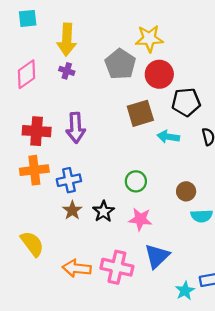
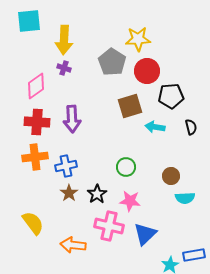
cyan square: (28, 18) -> (29, 21), size x1.4
pink diamond: (27, 74) -> (36, 86), moved
pink cross: (117, 267) -> (109, 226), moved

